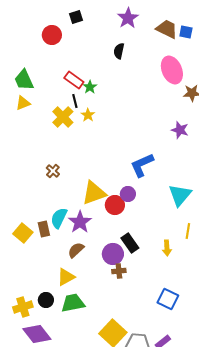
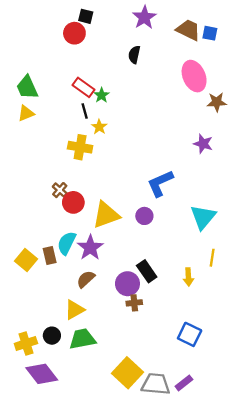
black square: (76, 17) -> (86, 16), turned 32
red circle: (52, 35) -> (74, 33), moved
yellow cross: (63, 117) -> (80, 147), moved, turned -35
red circle: (115, 205) -> (73, 202), moved

